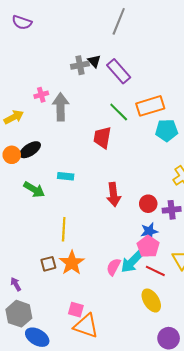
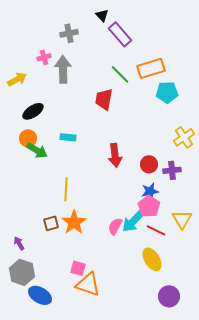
black triangle: (94, 61) -> (102, 15), moved
gray cross: (80, 65) -> (69, 33), moved
orange circle: (12, 155) -> (28, 138), moved

